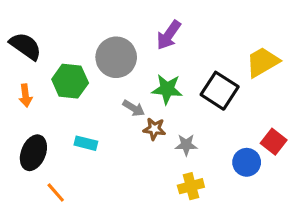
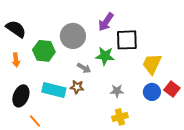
yellow trapezoid: (263, 62) -> (152, 64), moved, turned -35
black square: (220, 91) -> (127, 40), moved, turned -35
brown star: (154, 129) -> (77, 87), moved
cyan rectangle: (86, 143) -> (54, 90), size x1.6
blue circle: (247, 162) -> (152, 92), moved

